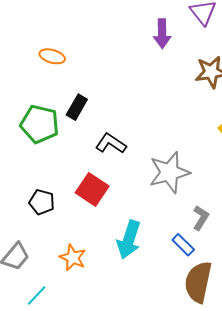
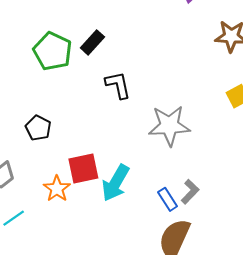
black L-shape: (111, 143) -> (118, 85), turned 32
red square: (92, 189) -> (83, 169), moved, turned 32
gray L-shape: (201, 218) -> (190, 192), moved

